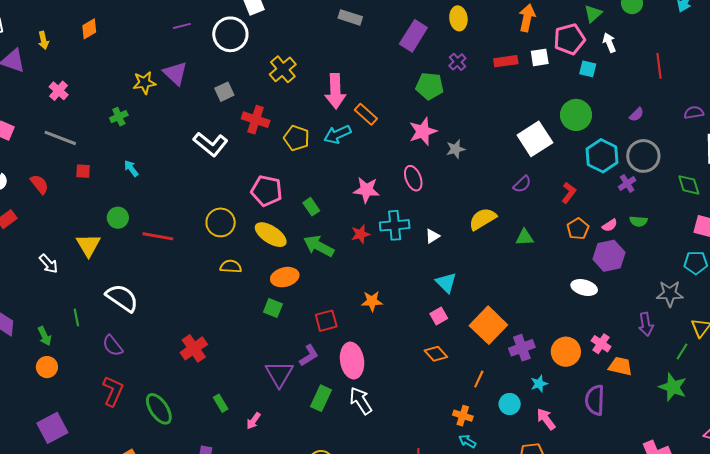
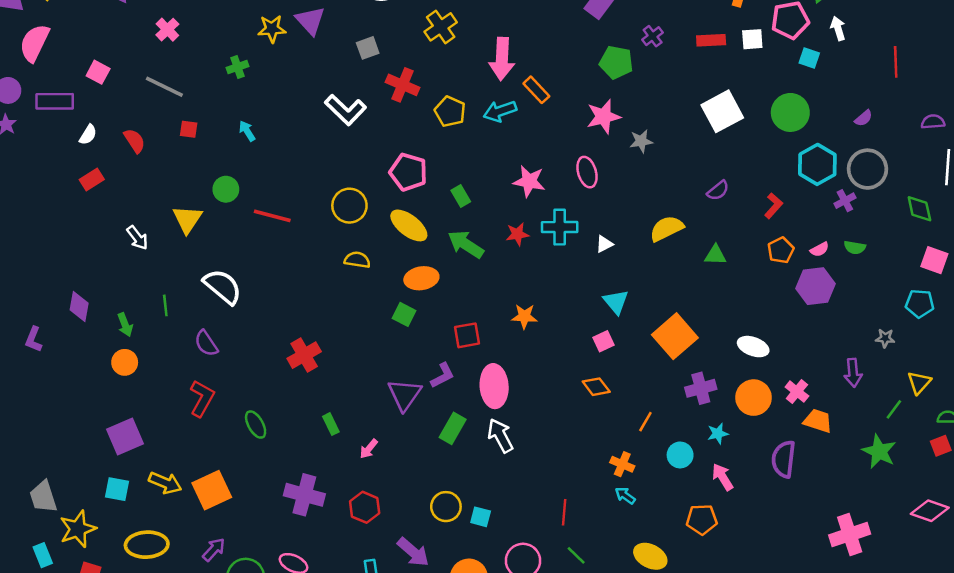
white square: (535, 139) -> (722, 111), moved
white ellipse: (584, 288) -> (753, 347), moved
gray star: (670, 294) -> (885, 338), size x0.6
orange square: (488, 325) -> (675, 336), moved
green ellipse: (159, 409) -> (256, 425), size x0.7

